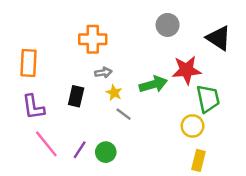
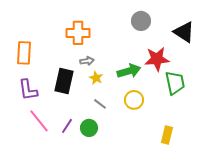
black rectangle: (76, 96) -> (64, 81), size x1.4
gray line: (124, 114) -> (100, 104), moved
yellow circle: (193, 126) -> (134, 100), moved

